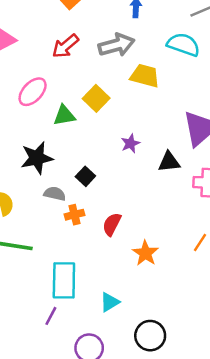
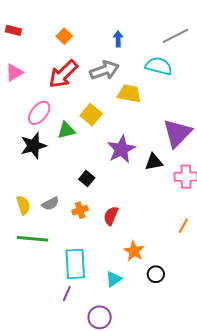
red arrow: (65, 46) -> (63, 74), size x1.4
purple star: (130, 143) -> (121, 149), size x1.8
black star: (37, 158) -> (33, 146), moved
gray semicircle: (55, 194) -> (50, 204), moved, turned 144
orange star: (145, 253) -> (134, 251), moved
black circle: (150, 336) -> (156, 274), moved, size x0.7

